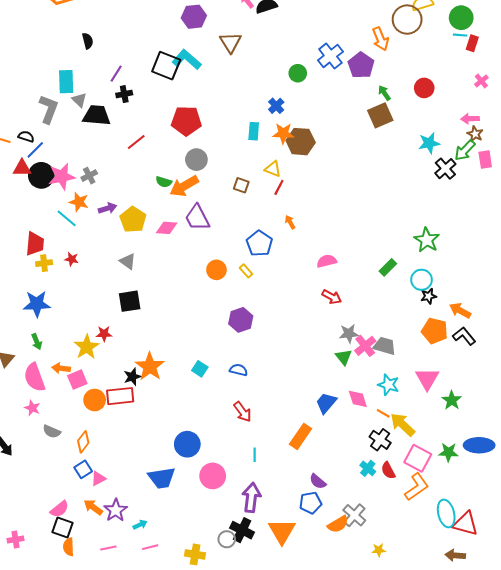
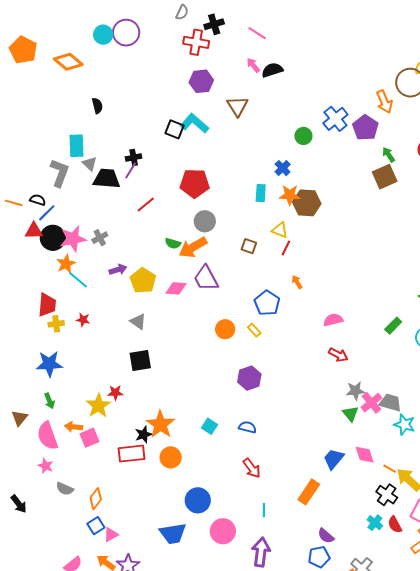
black square: (166, 66) -> (174, 129), size x0.7
purple line: (116, 74) -> (131, 171), moved
orange star: (79, 202) -> (66, 264), moved, turned 30
cyan star: (388, 385) -> (404, 425), moved
orange circle: (95, 400) -> (171, 457), moved

